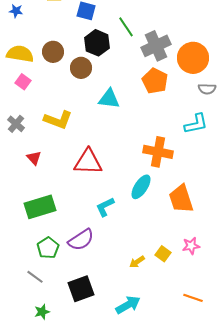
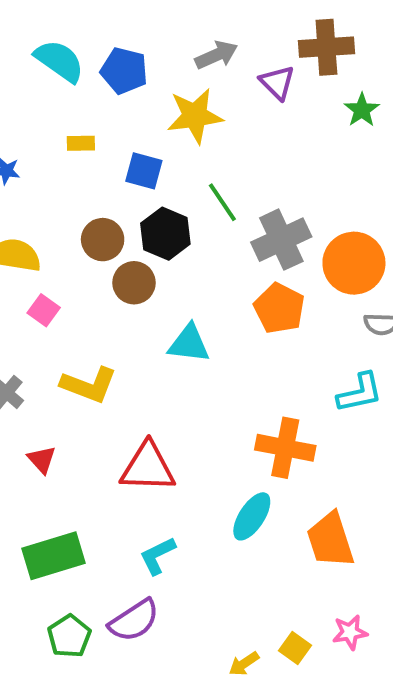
brown circle: (53, 52) -> (103, 240), moved
pink square: (23, 82) -> (44, 310), moved
cyan L-shape: (105, 207) -> (158, 556), moved

